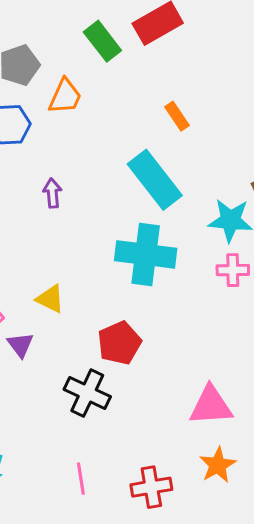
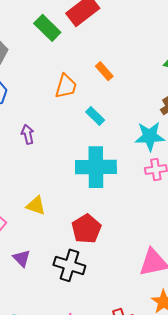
orange trapezoid: (65, 96) -> (66, 86), moved
cyan rectangle: (155, 180) -> (95, 116), size x0.5
purple triangle: (20, 345) -> (22, 258), moved

